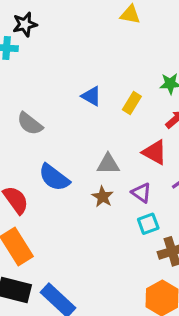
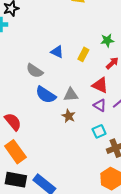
gray semicircle: (30, 124) -> (35, 71), moved
blue semicircle: (54, 177) -> (46, 95), moved
purple triangle: (141, 193) -> (100, 105), moved

